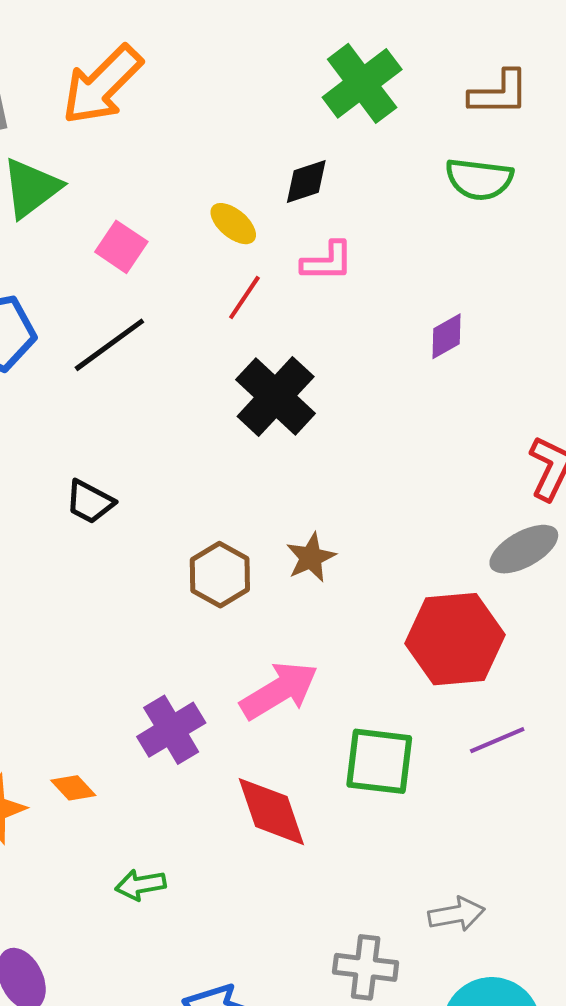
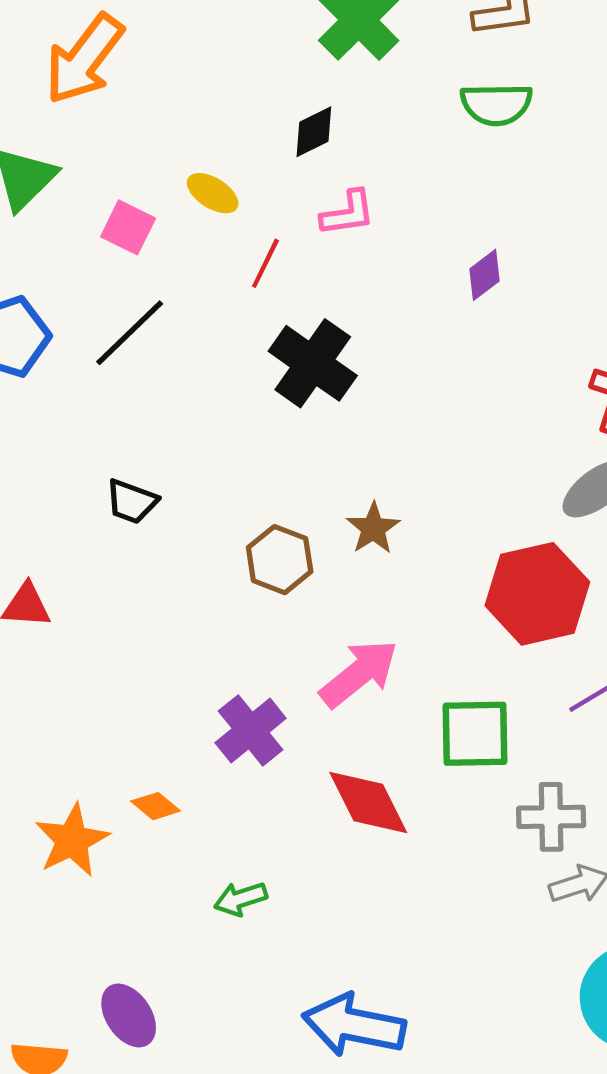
yellow ellipse: (233, 224) -> (213, 193), moved
gray cross: (366, 967) -> (551, 817), moved

